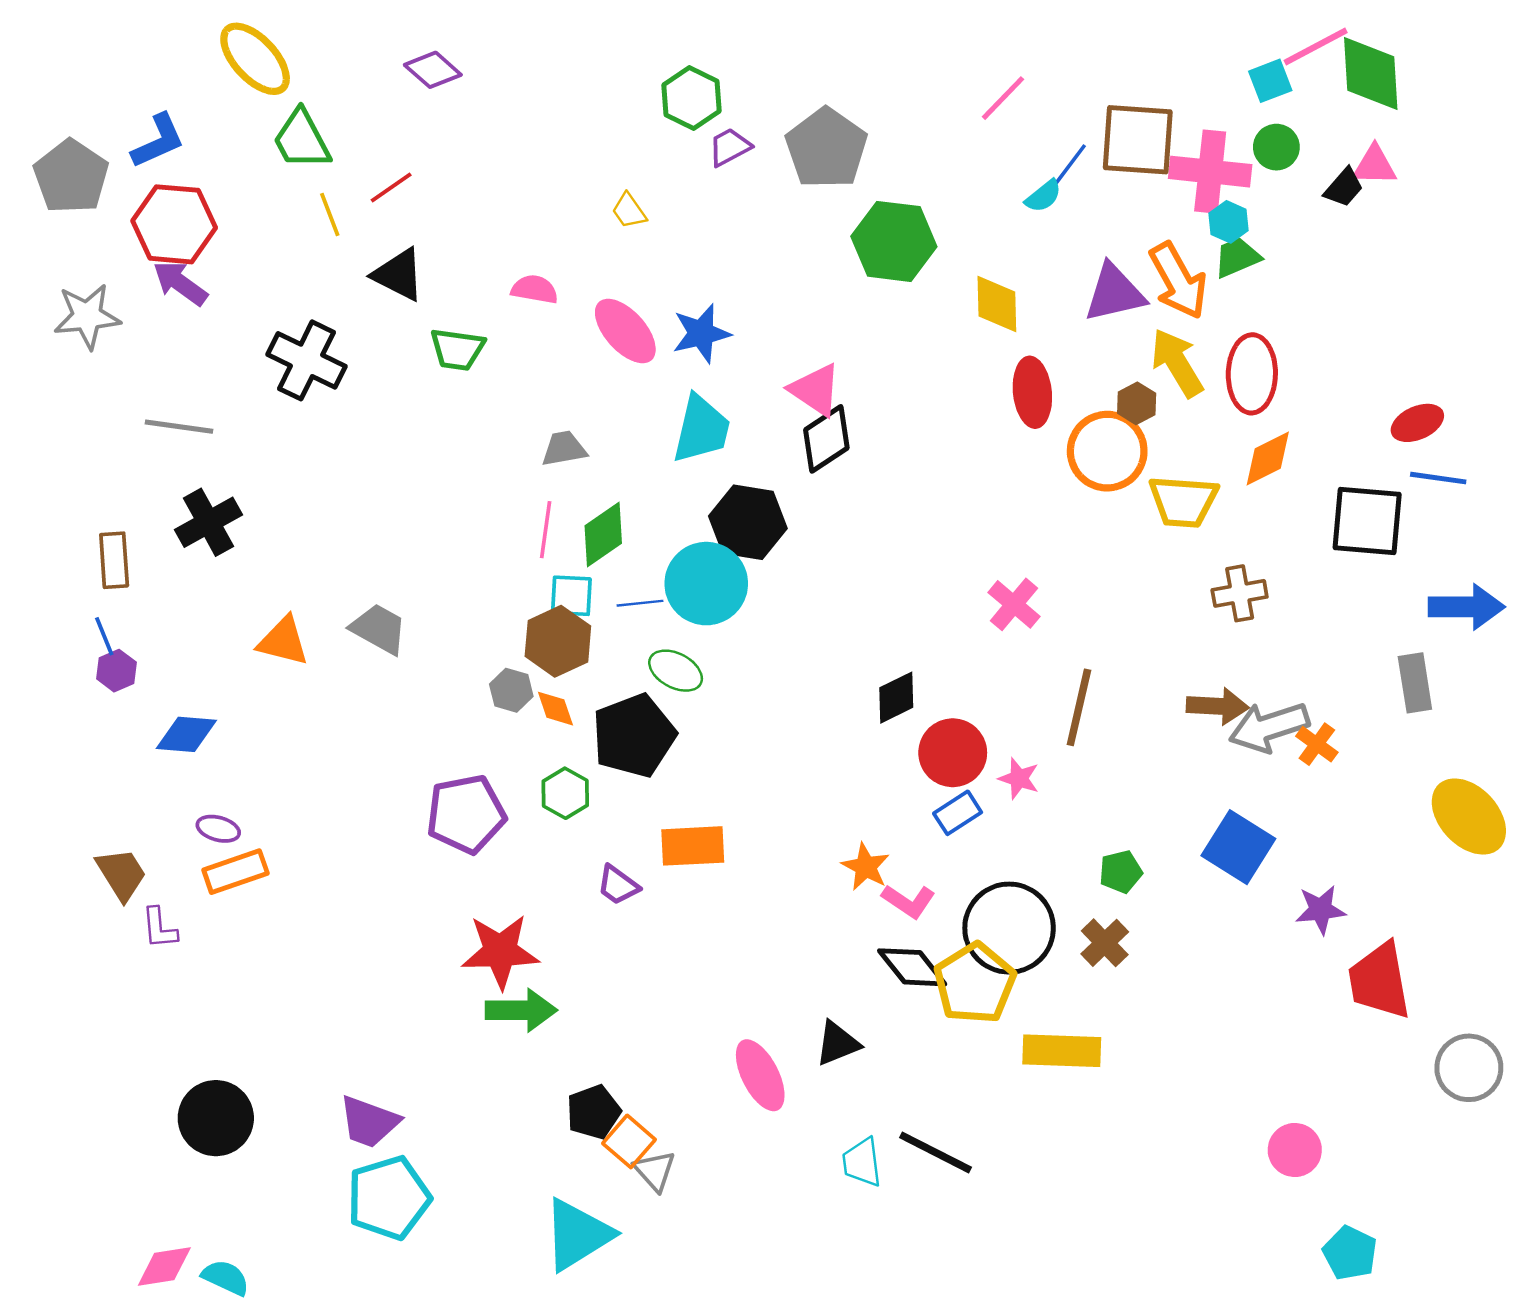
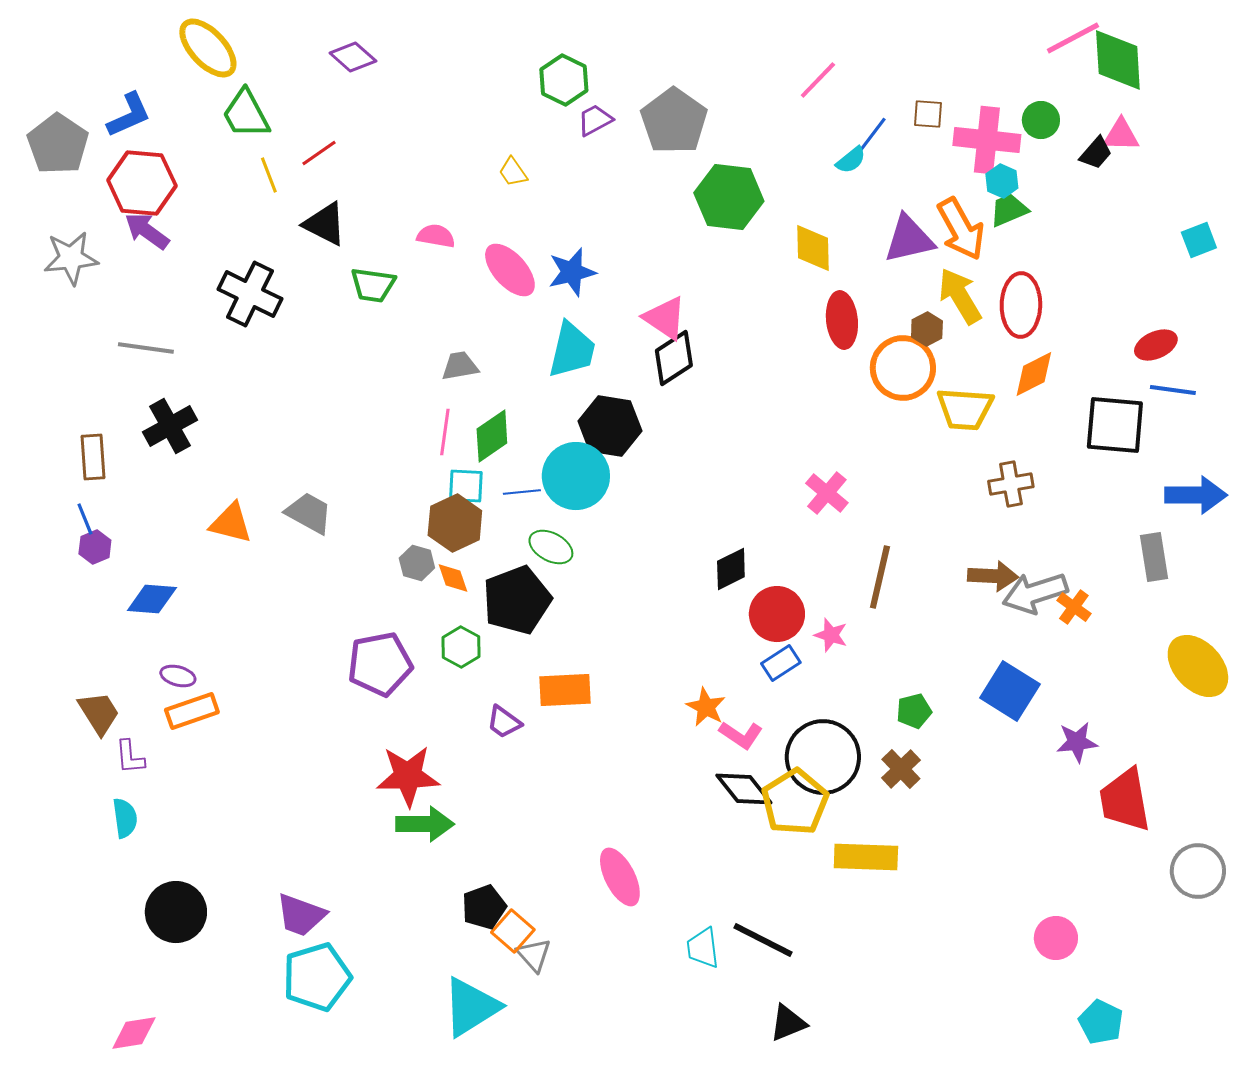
cyan square: (1270, 81) -> (1199, 240), moved
brown square: (1138, 140) -> (928, 114), size x0.5
black triangle: (837, 1043) -> (788, 1023), moved
cyan semicircle: (226, 1278) -> (125, 818), moved, turned 57

